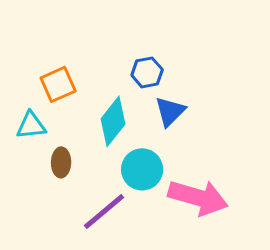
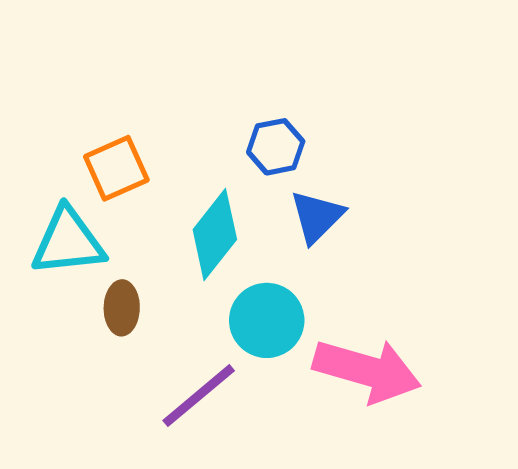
cyan triangle: (31, 125) -> (68, 242), size x1.4

